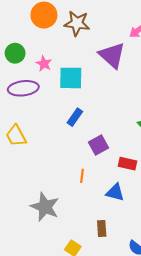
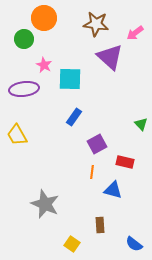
brown star: (77, 23) -> (96, 24), moved
green circle: (15, 53) -> (24, 39), moved
orange line: (82, 176) -> (92, 172), moved

